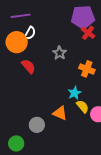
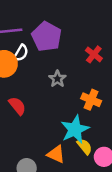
purple pentagon: (83, 17) -> (47, 37), moved, turned 30
red semicircle: (28, 66) -> (17, 106), moved
cyan star: (75, 93) -> (75, 129), size x1.6

